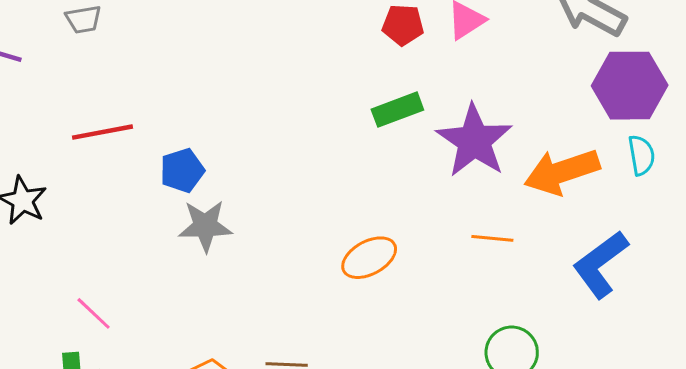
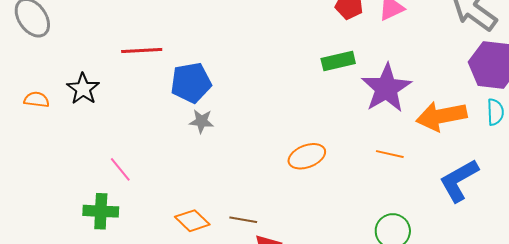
blue pentagon: (182, 170) -> (191, 83), size x1.4
gray star: (205, 226) -> (201, 121), size x0.7

